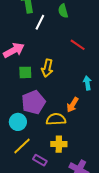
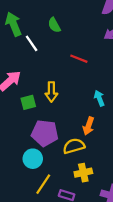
white line: (40, 22) -> (32, 43), turned -49
purple pentagon: (33, 102) -> (45, 133), turned -30

